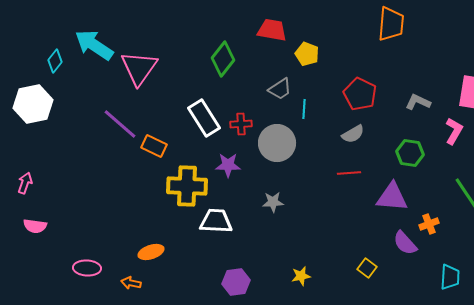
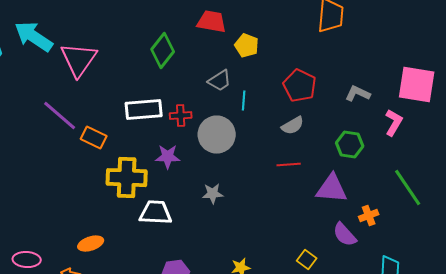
white rectangle: (204, 118) -> (144, 110), turned -63

